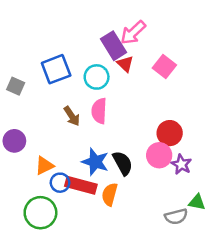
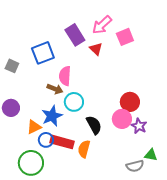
purple rectangle: (114, 46) -> (75, 35), moved
pink square: (164, 67) -> (125, 37), moved, turned 30
cyan circle: (97, 77) -> (74, 102), moved
pink semicircle: (99, 111) -> (65, 76), moved
brown arrow: (72, 116) -> (55, 89), turned -35
blue star: (95, 162) -> (52, 116), moved, turned 30

